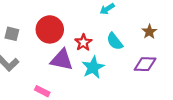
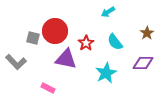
gray square: (12, 34) -> (33, 38), moved
cyan star: (93, 67) -> (106, 73), moved

